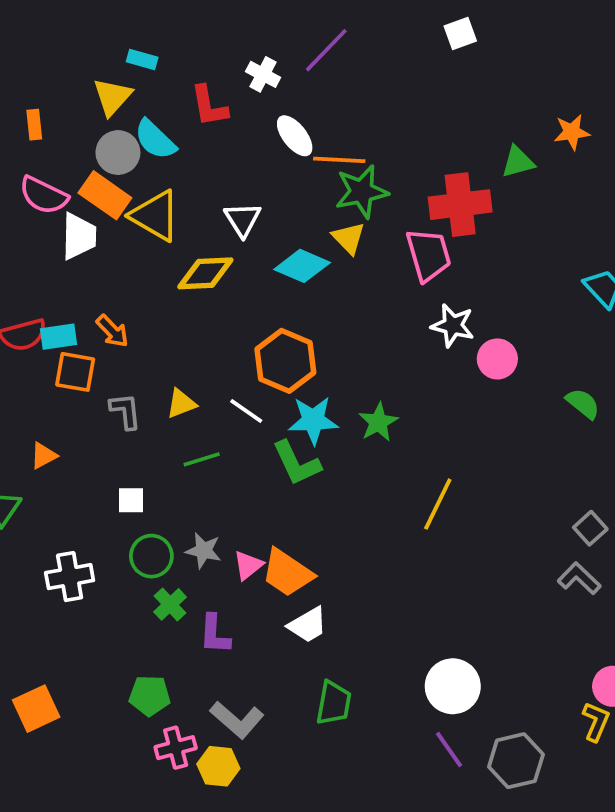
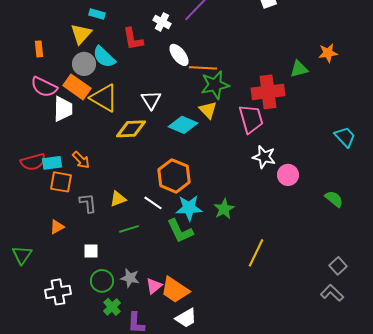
orange triangle: (44, 456) -> (57, 227), moved

